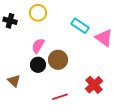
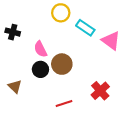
yellow circle: (38, 13) -> (61, 13), moved
black cross: (10, 21) -> (13, 32), moved
pink semicircle: (38, 46) -> (40, 49), turned -56

